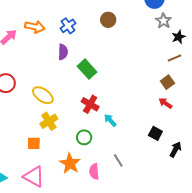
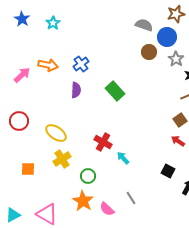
brown circle: (108, 20) -> (149, 52), moved
green rectangle: (87, 69) -> (115, 91), moved
green circle: (84, 137) -> (88, 176), moved
orange square: (34, 143) -> (28, 169), moved
pink semicircle: (94, 172) -> (107, 209), turned -42

